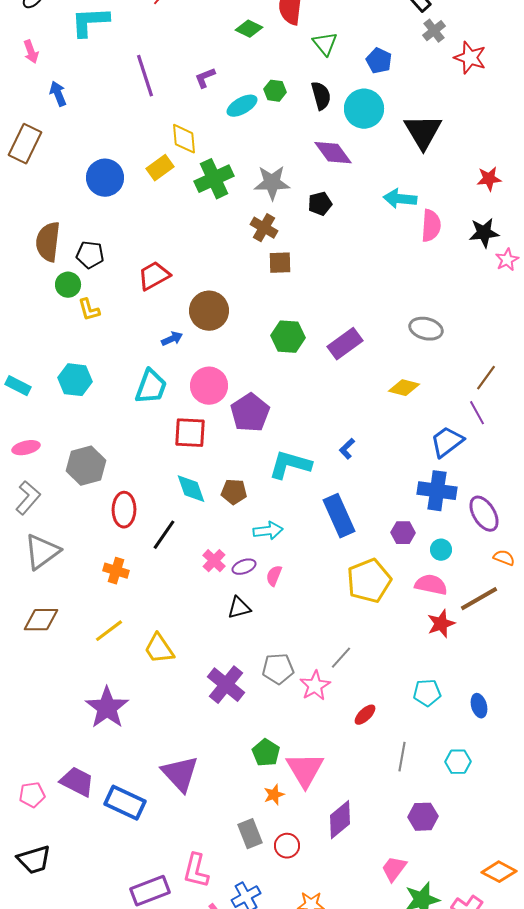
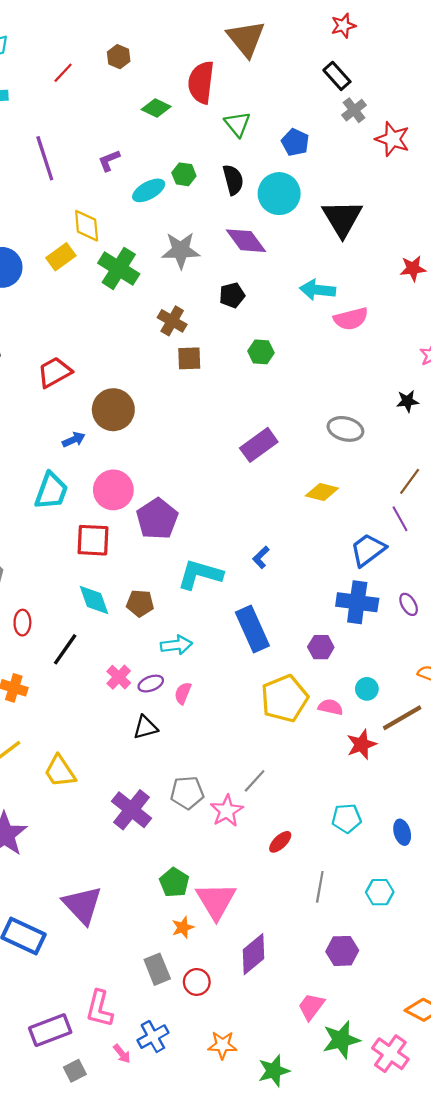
green cross: (214, 179) -> (119, 268), turned -33
gray star: (272, 183) -> (181, 250), moved
pink semicircle: (431, 226) -> (351, 319), turned 72
black star: (484, 233) -> (407, 401), moved, size x0.7
green hexagon: (288, 337) -> (261, 352), moved, size x0.7
red ellipse: (124, 510) -> (22, 623), size x0.7
purple ellipse: (484, 514) -> (409, 604), moved, size x0.6
cyan circle: (441, 550) -> (367, 689), moved
pink semicircle: (431, 585) -> (330, 707), moved, size x0.7

